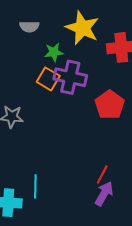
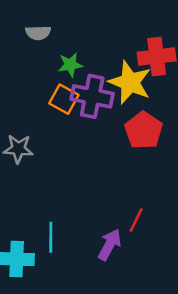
yellow star: (82, 28) -> (130, 82), moved
purple arrow: (104, 194) -> (110, 245), moved

